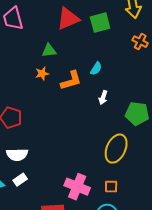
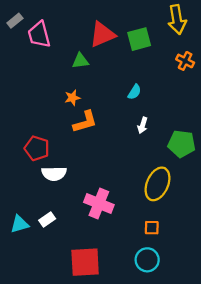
green triangle: (49, 51) -> (80, 61), moved
orange L-shape: (71, 81) -> (85, 122), moved
white semicircle: (17, 155) -> (54, 174), moved
pink cross: (77, 187) -> (99, 203), moved

